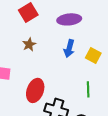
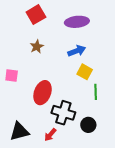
blue arrow: (69, 48) -> (77, 51), turned -126
yellow square: (93, 55) -> (85, 72), moved

